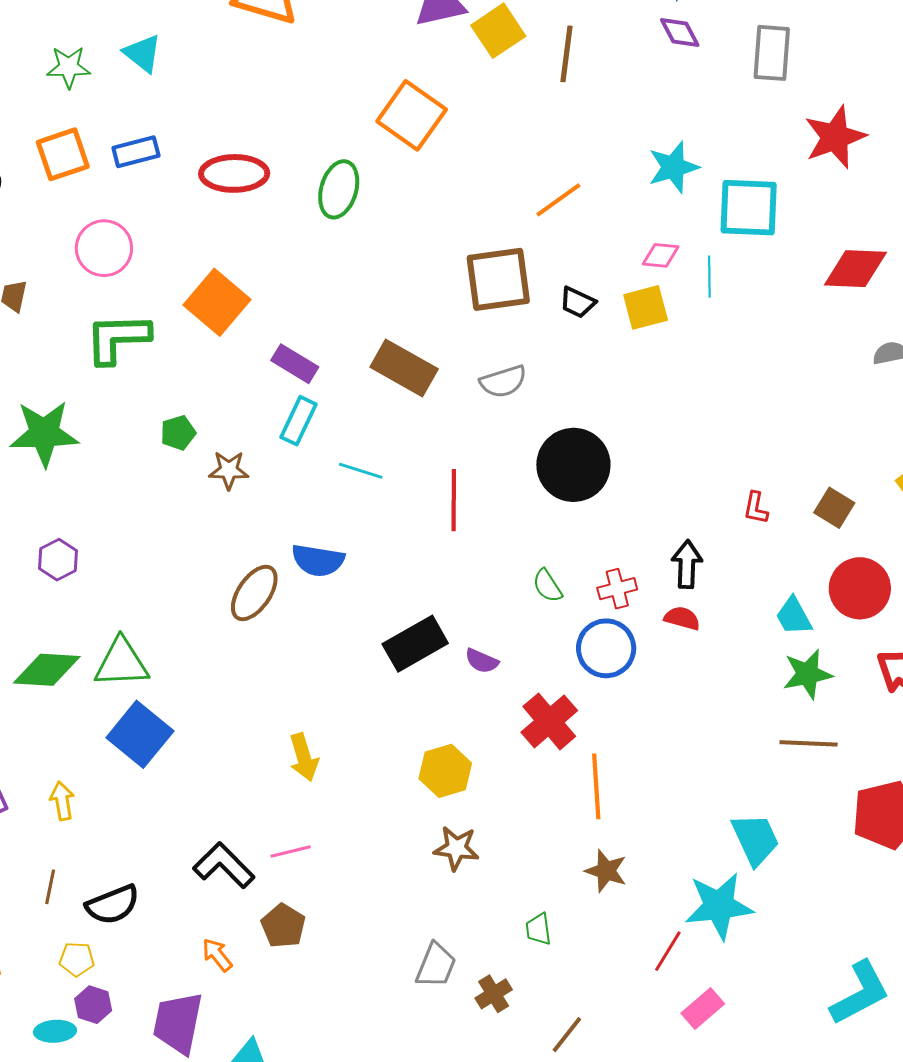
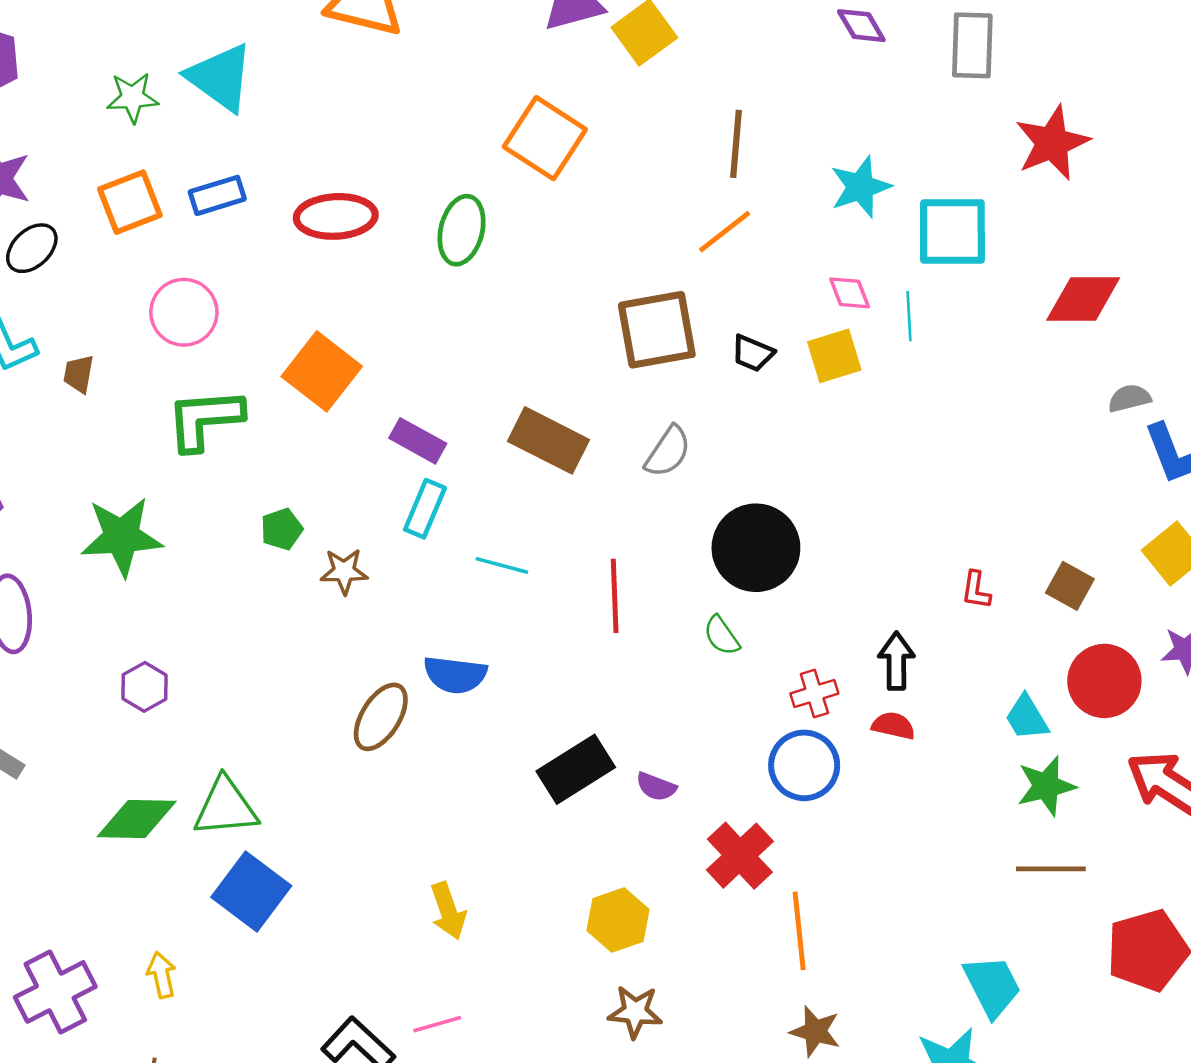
cyan triangle: (143, 53) -> (220, 77), size x1.5
brown line: (566, 54) -> (736, 144), moved
pink diamond: (661, 255) -> (850, 293), turned 66
gray semicircle: (503, 381) -> (668, 452), turned -36
green semicircle: (547, 586) -> (722, 636), moved

